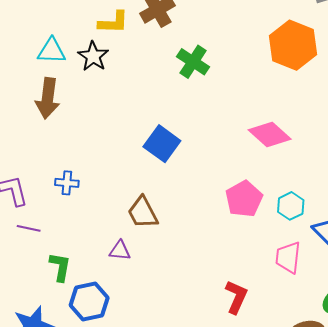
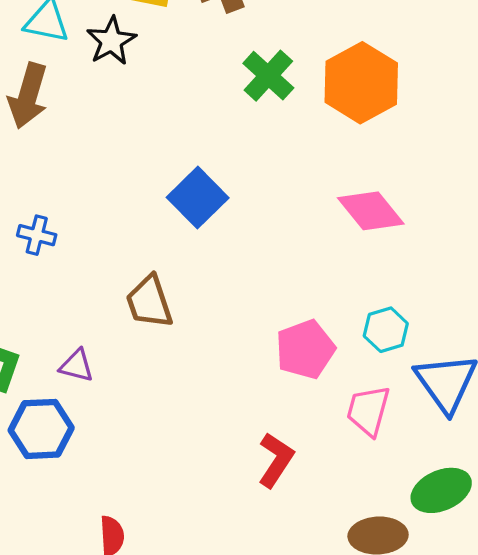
orange hexagon: (293, 45) -> (361, 83), moved
pink pentagon: (244, 199) -> (305, 349), moved
purple triangle: (120, 251) -> (77, 366), moved

